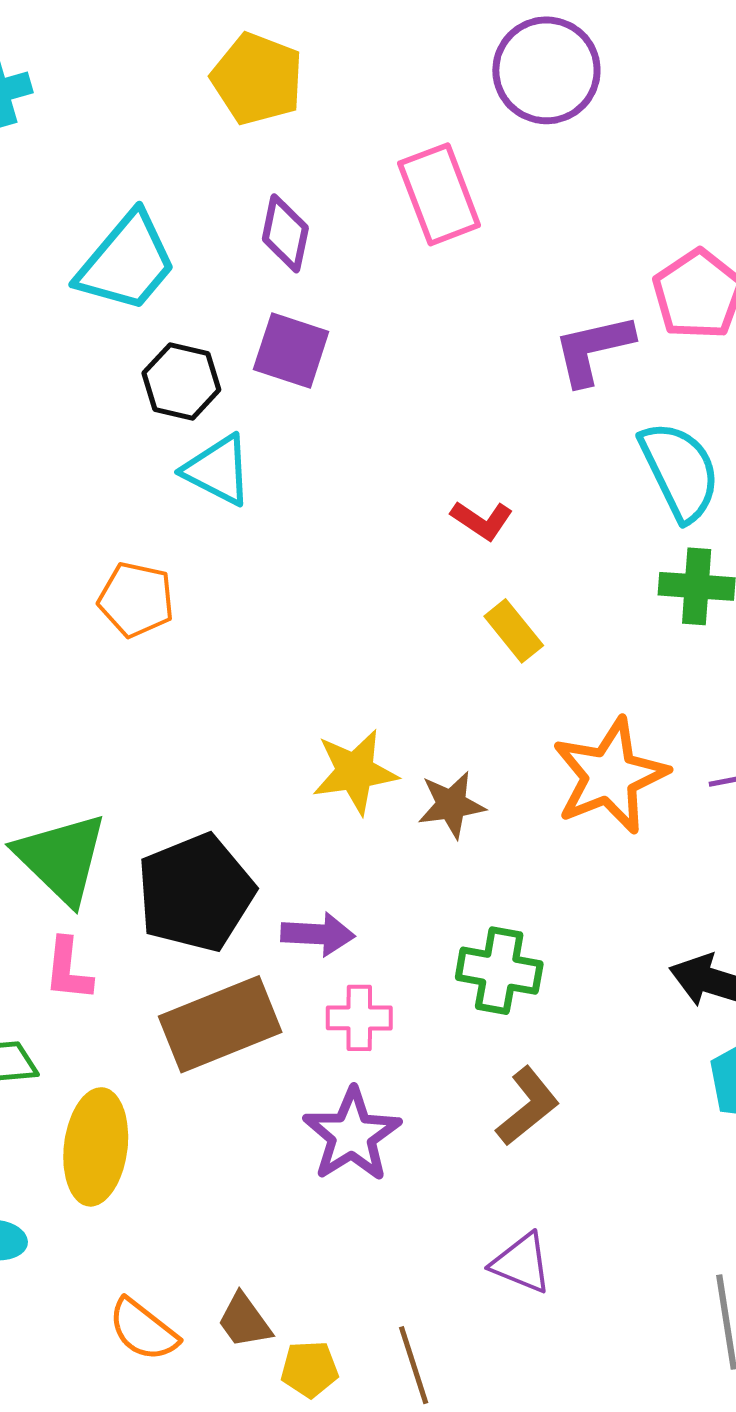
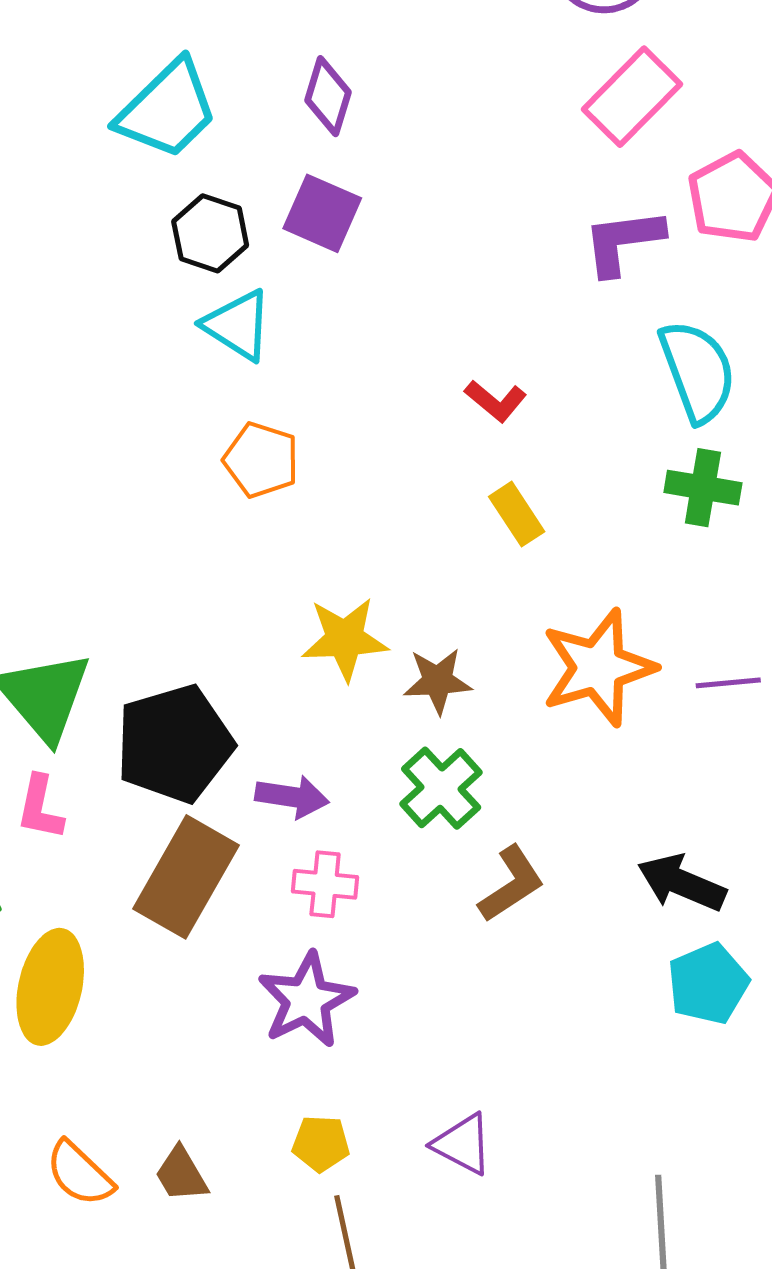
pink rectangle: (439, 194) -> (632, 97), moved, turned 60
orange pentagon: (136, 600) -> (261, 460), moved
green cross: (499, 971) -> (441, 788), moved, turned 32
brown rectangle: (220, 1024) -> (186, 877), turned -44
brown L-shape: (528, 1106) -> (511, 884), moved
yellow pentagon: (309, 1369) -> (321, 1144), moved

